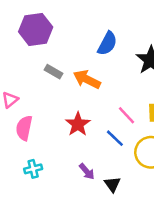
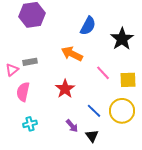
gray rectangle: (54, 72) -> (30, 62), moved, turned -40
pink line: (126, 115) -> (103, 73), moved
blue line: (115, 138) -> (94, 111), moved

